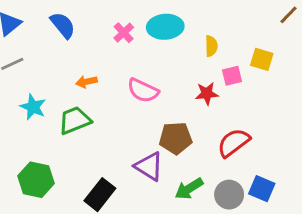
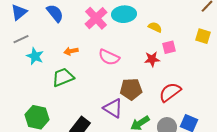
pink cross: (124, 33) -> (96, 18), size x1.6
yellow semicircle: (211, 46) -> (155, 27), turned -64
yellow square: (262, 59) -> (203, 36), moved
cyan star: (33, 107) -> (35, 56), moved

